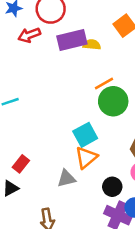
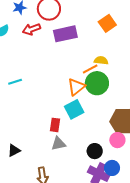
yellow semicircle: (92, 45) -> (101, 60), moved
orange triangle: (86, 158) -> (76, 87), moved
red rectangle: (21, 164) -> (55, 125), moved, turned -32

